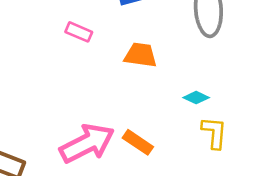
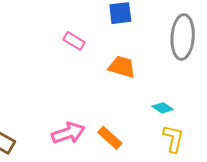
pink arrow: (87, 143) -> (68, 133), size x0.7

